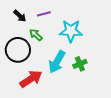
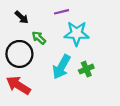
purple line: (44, 14) -> (61, 12), moved
red arrow: (31, 79) -> (18, 85), moved, turned -115

